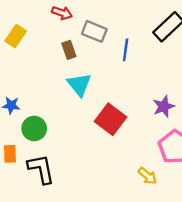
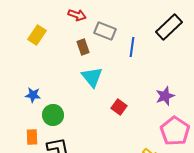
red square: (110, 119) -> (119, 107), size x0.6

